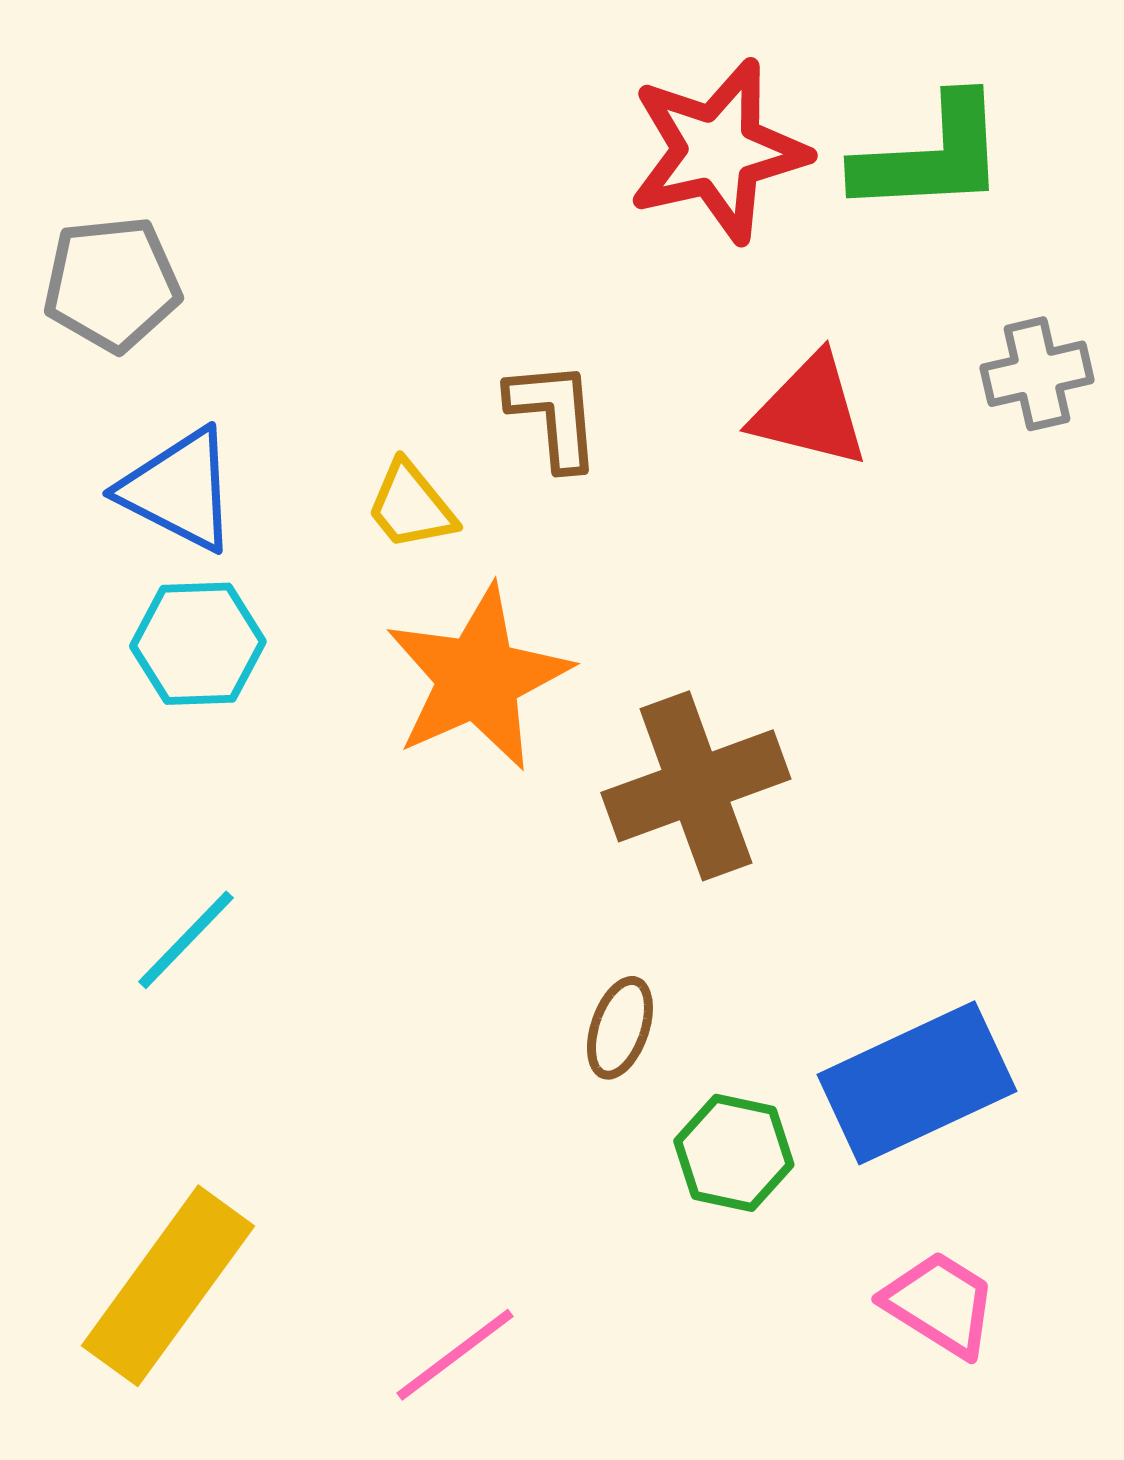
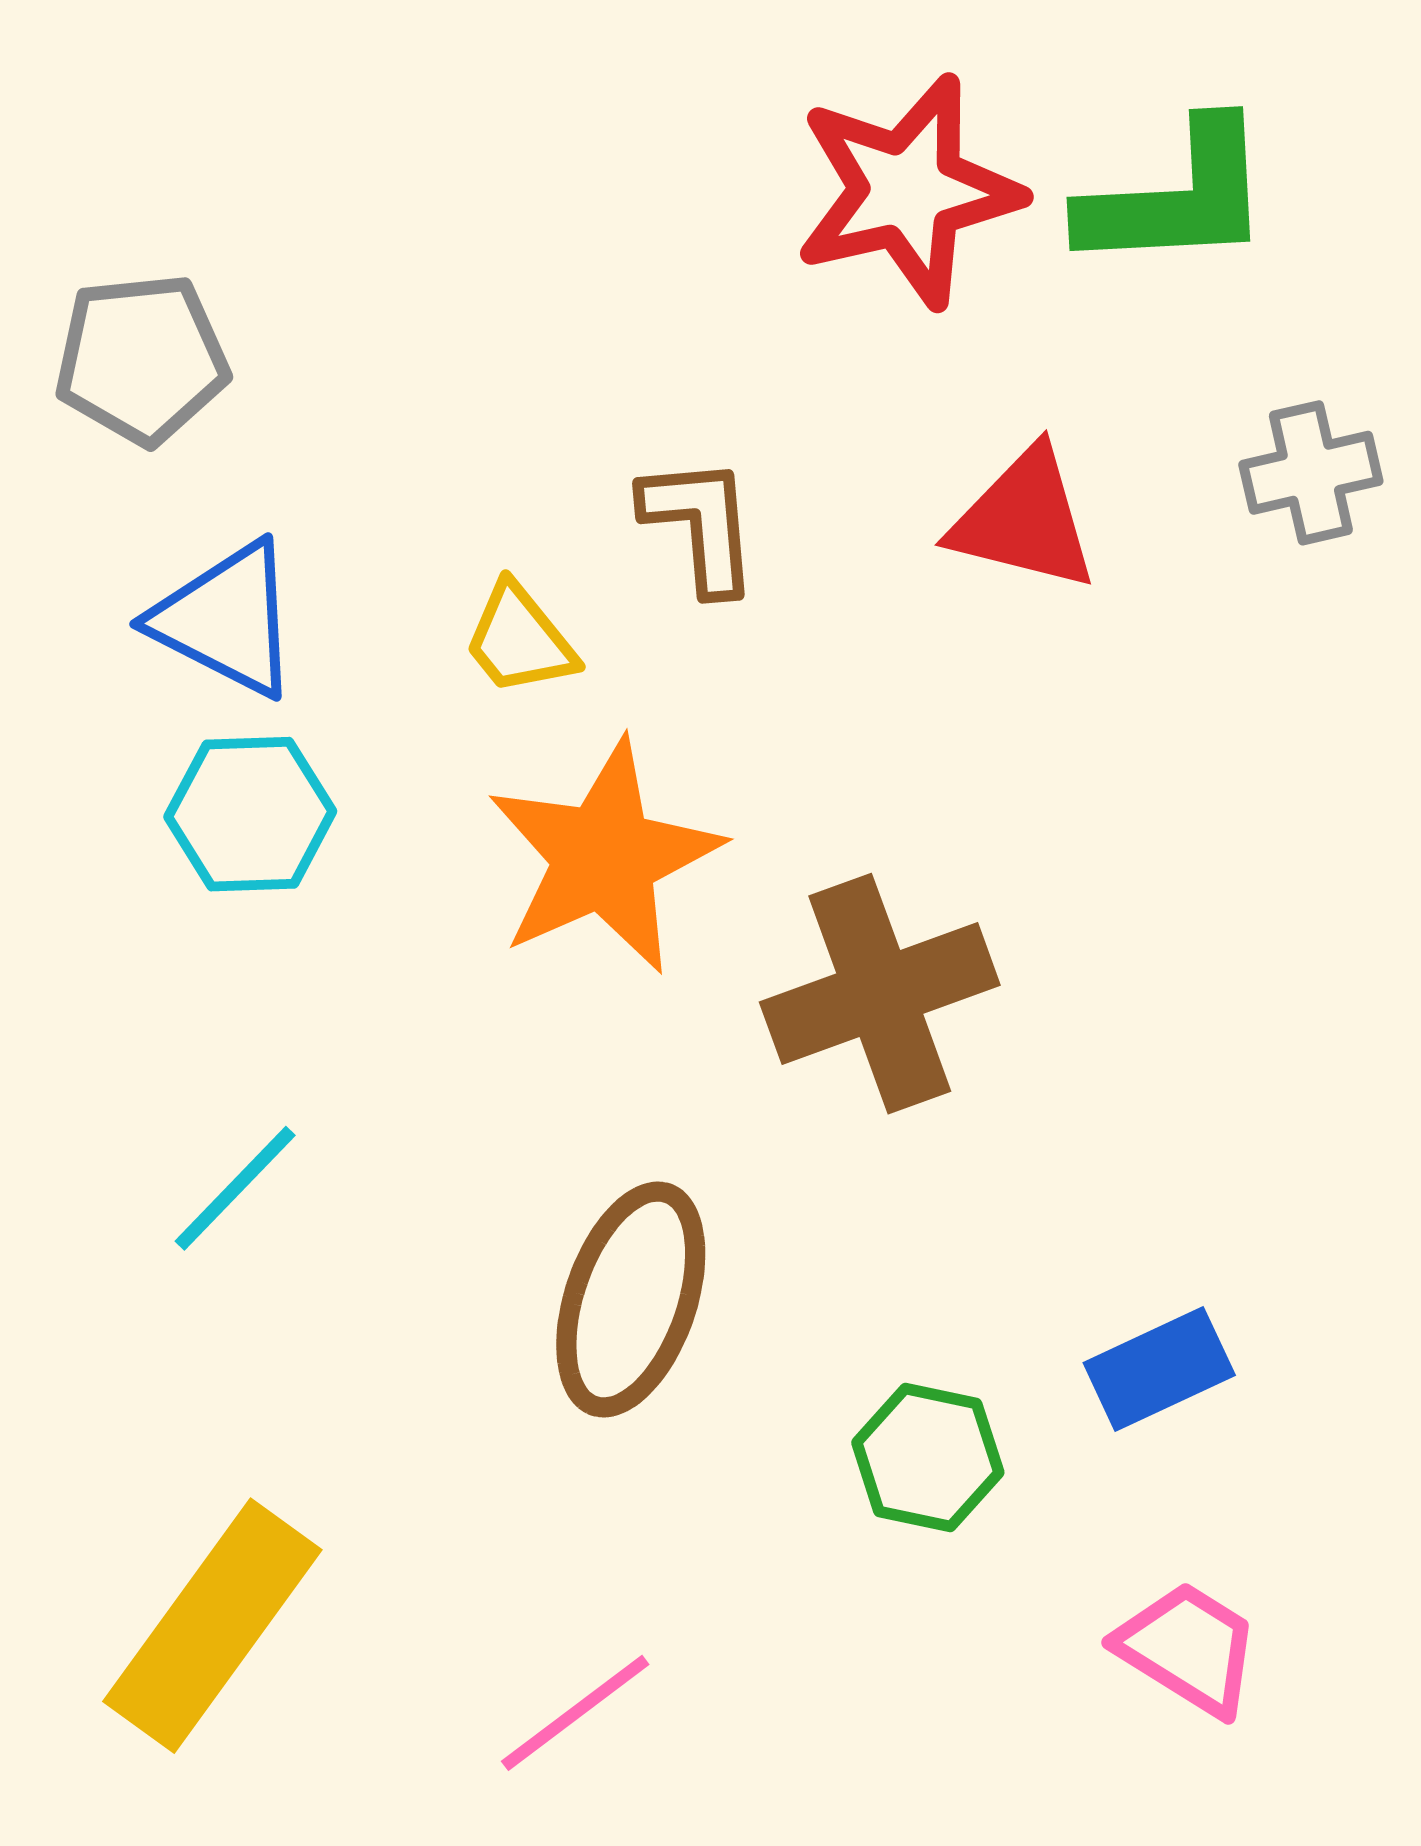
brown ellipse: (620, 1028) -> (631, 1299), moved, size x1.8
blue rectangle: (917, 1083) -> (1159, 1369), size x0.6

